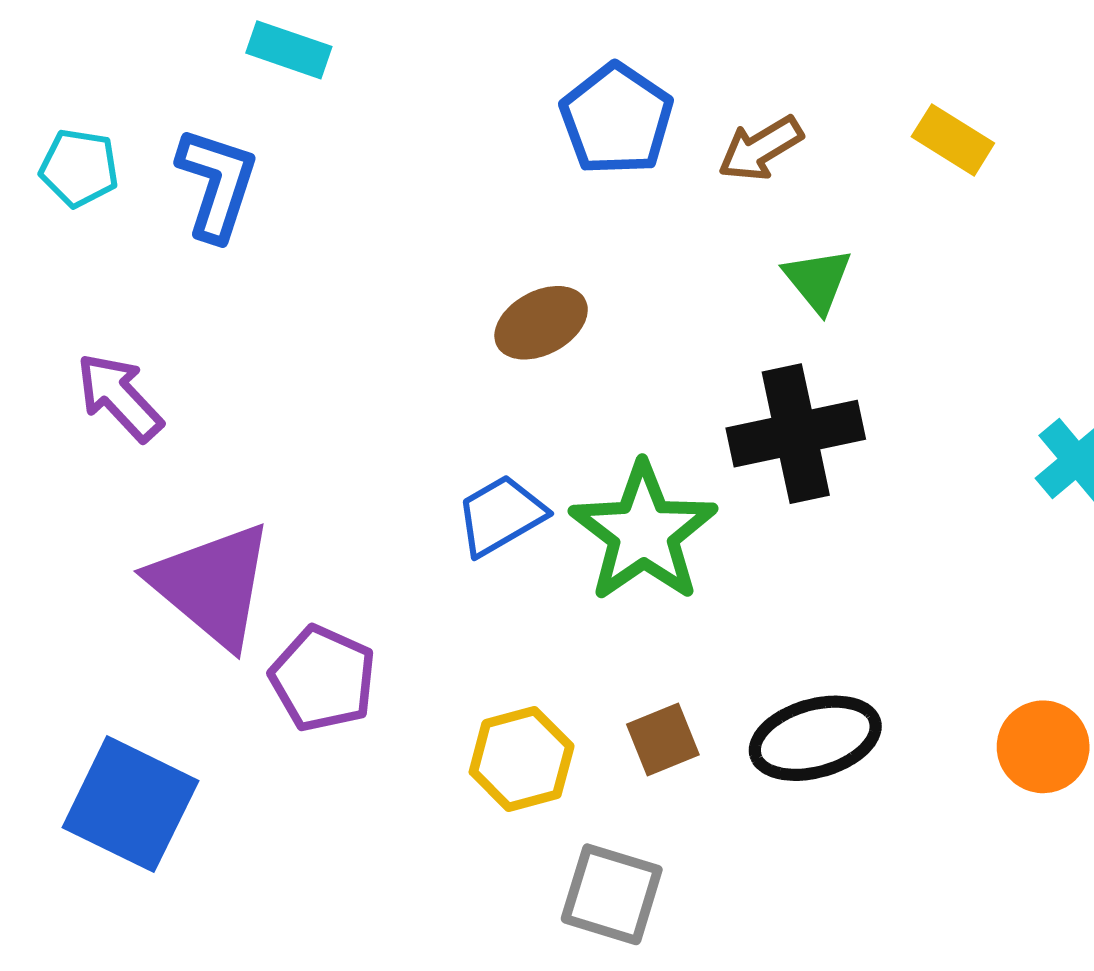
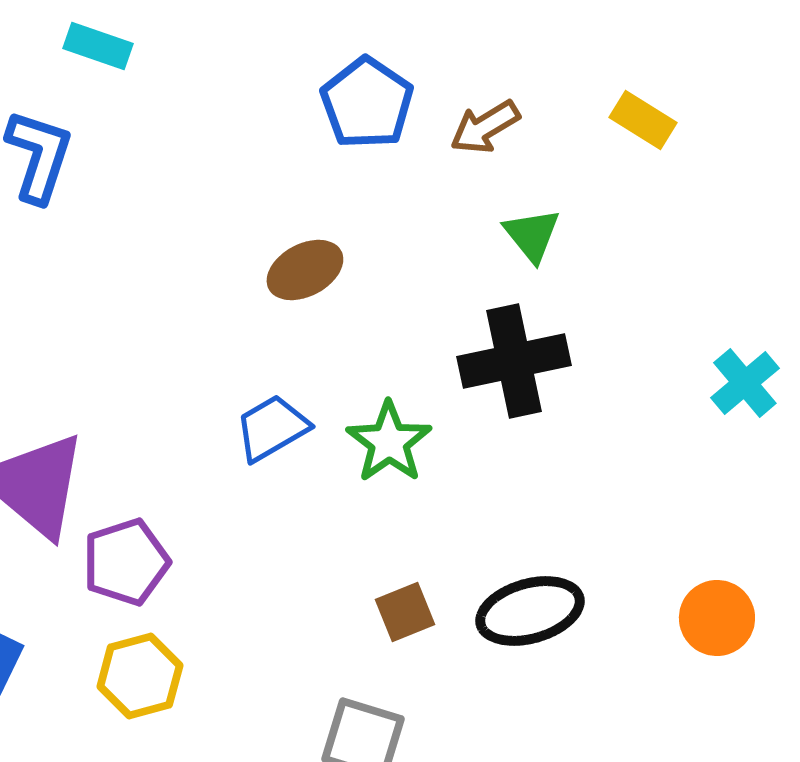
green star: (643, 532) -> (389, 442), size x0.7
purple pentagon: (323, 679) -> (126, 562), turned 30
yellow hexagon: (522, 759) -> (140, 676), moved

